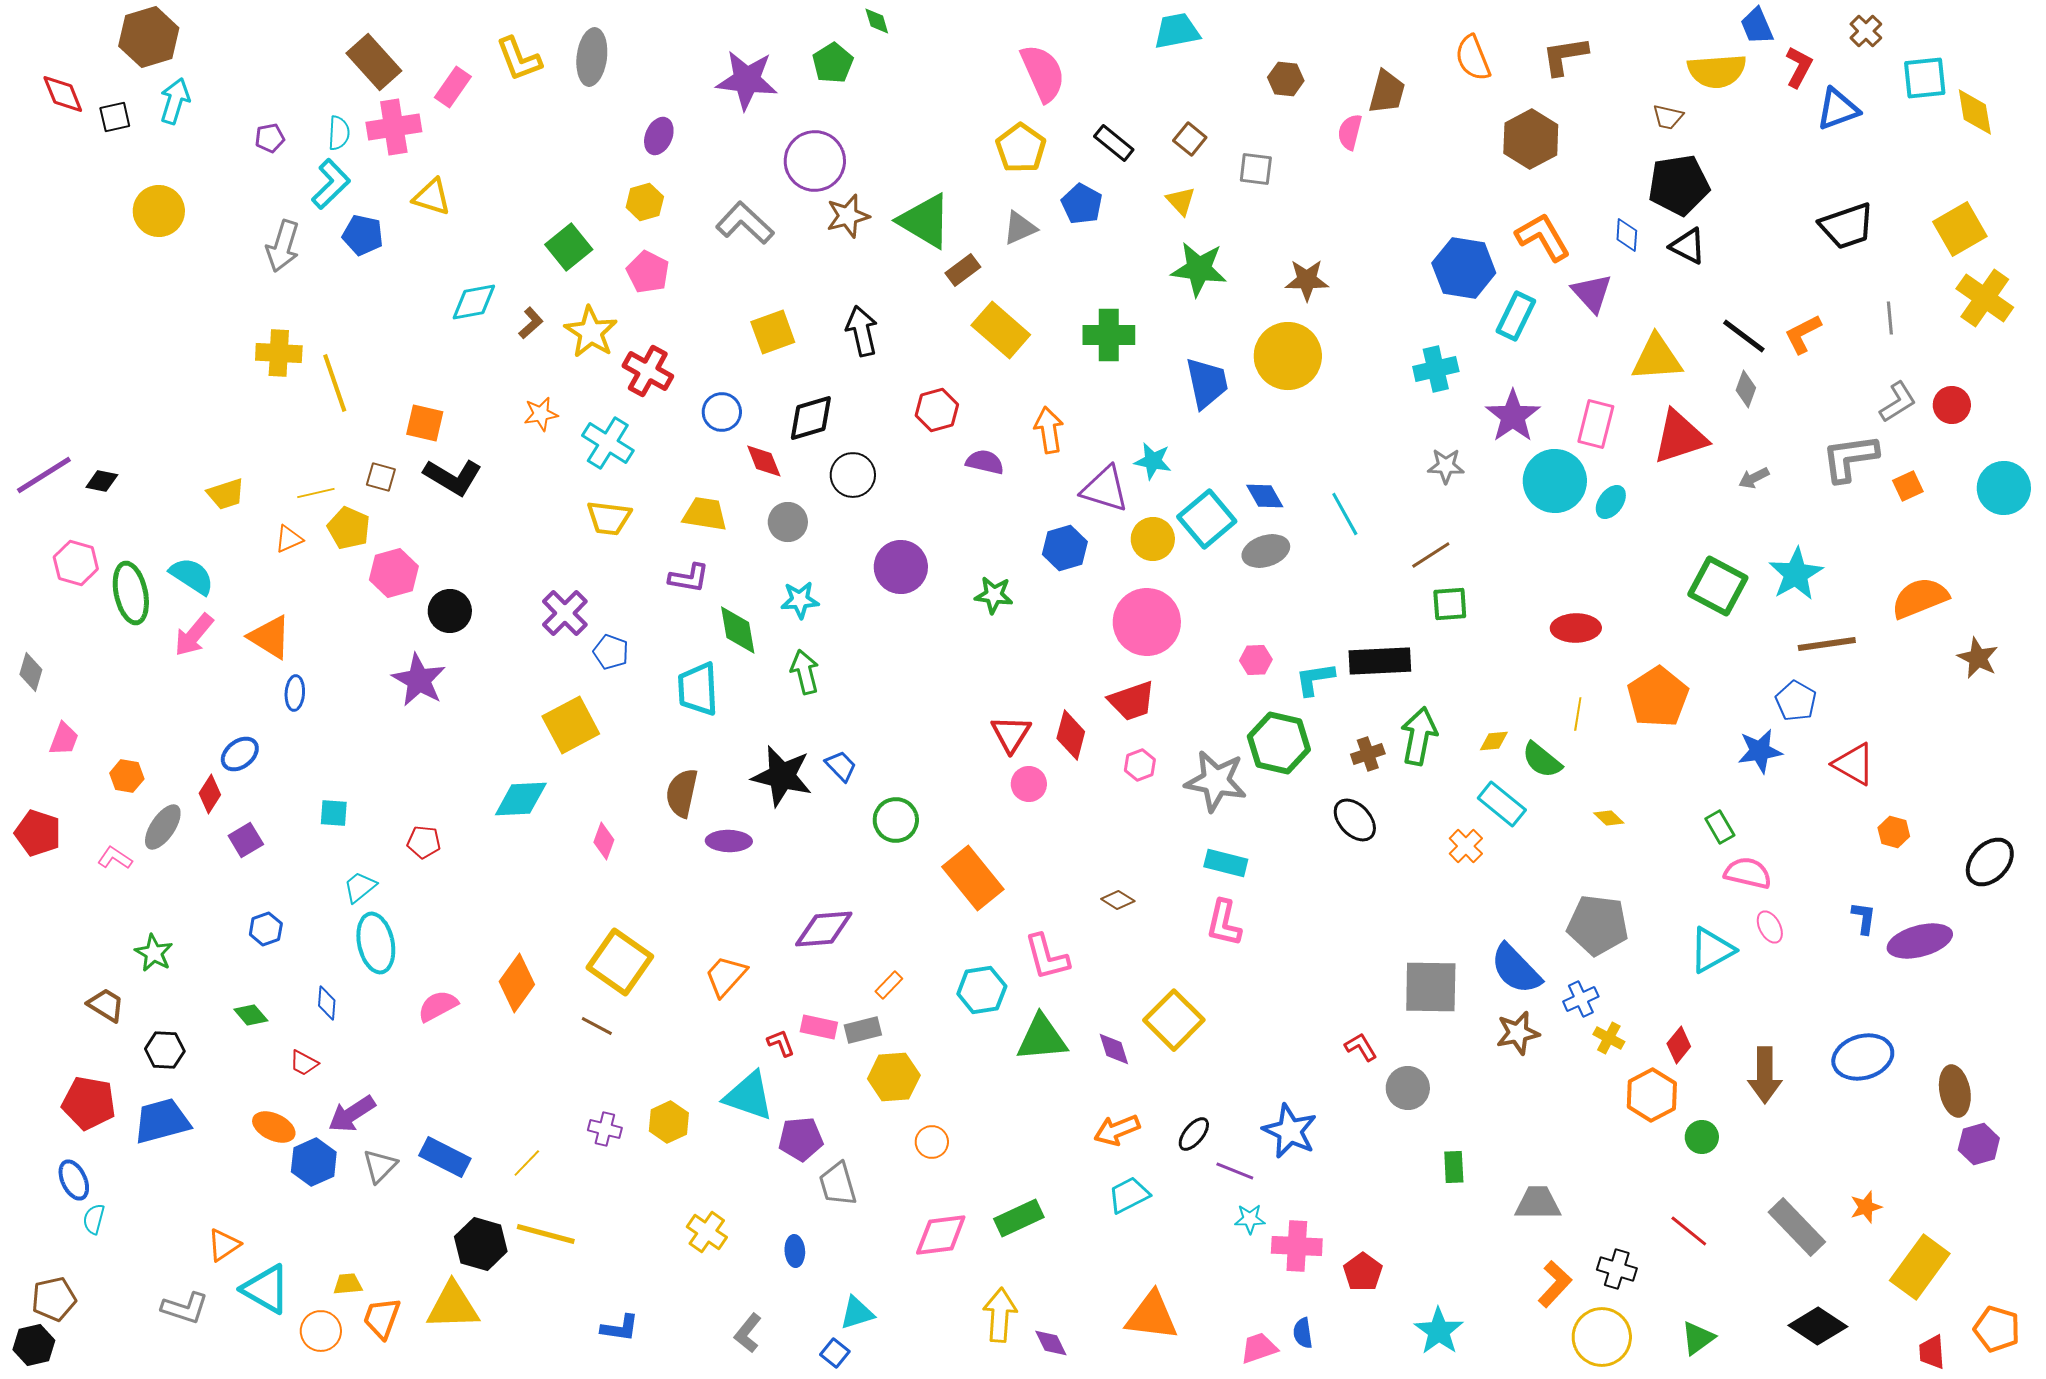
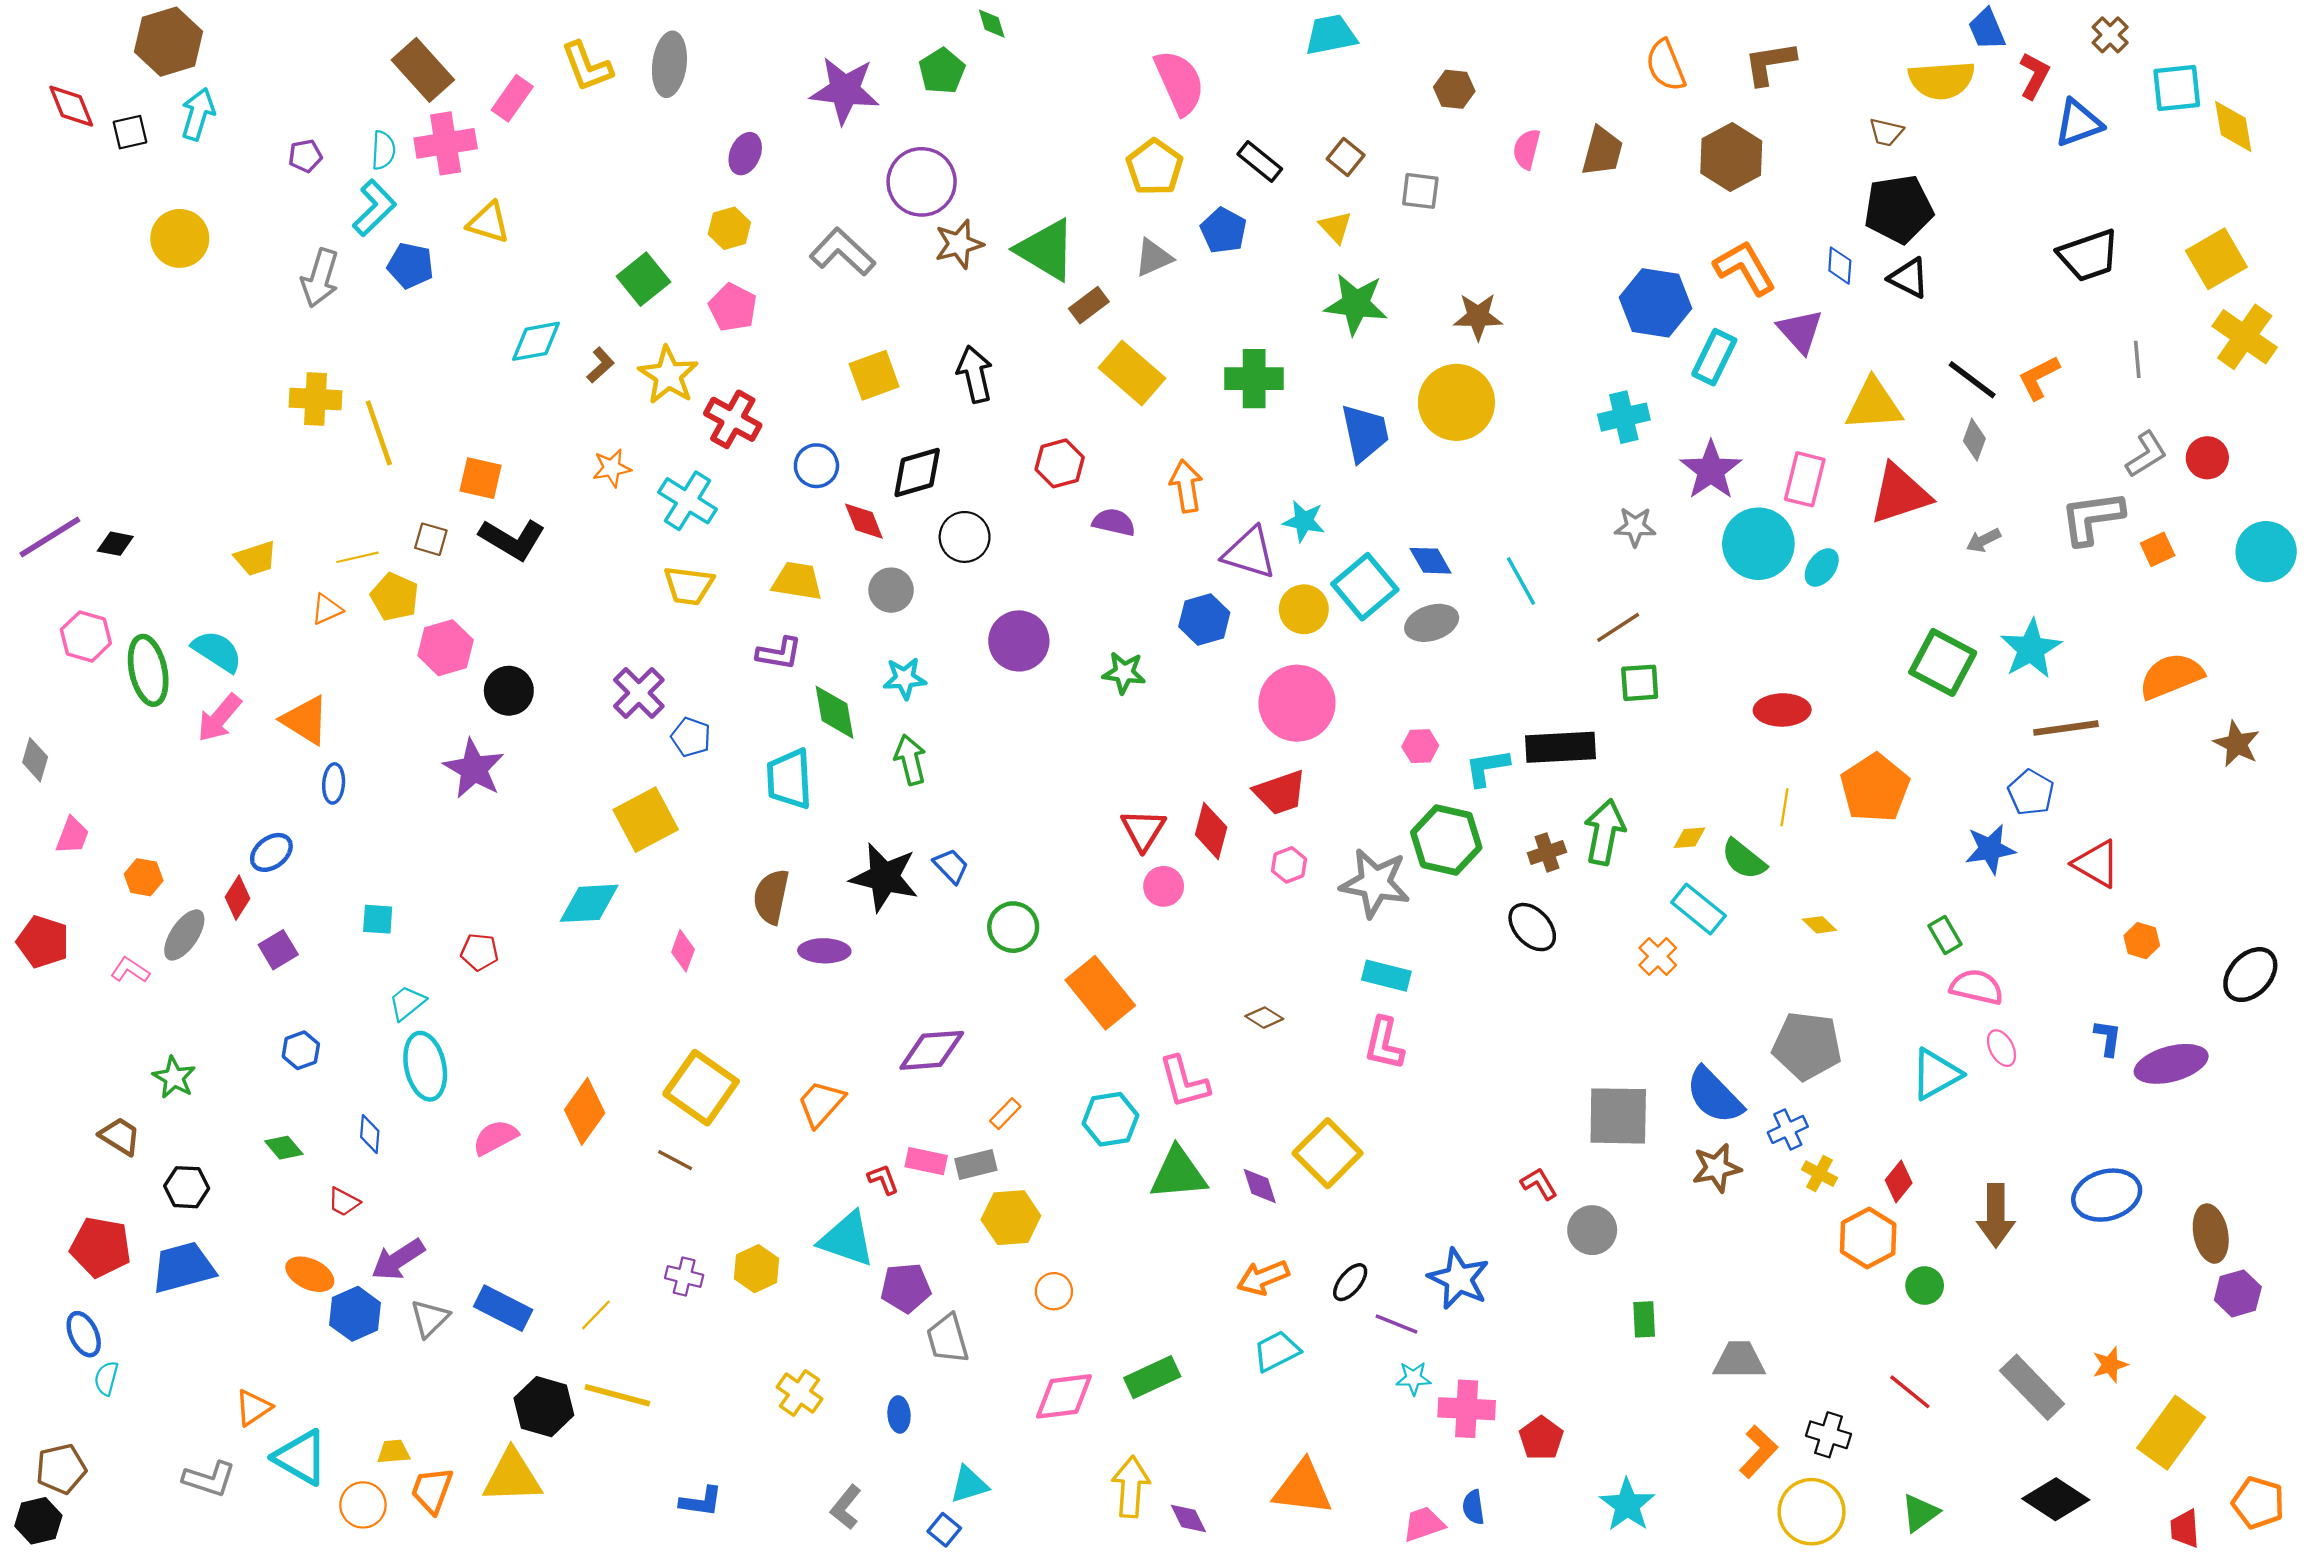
brown trapezoid: (1387, 92) -> (1602, 151), moved

